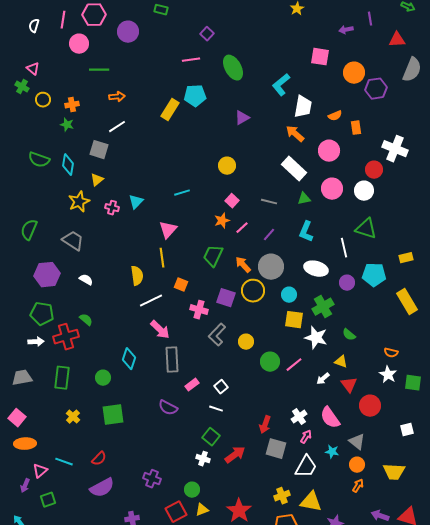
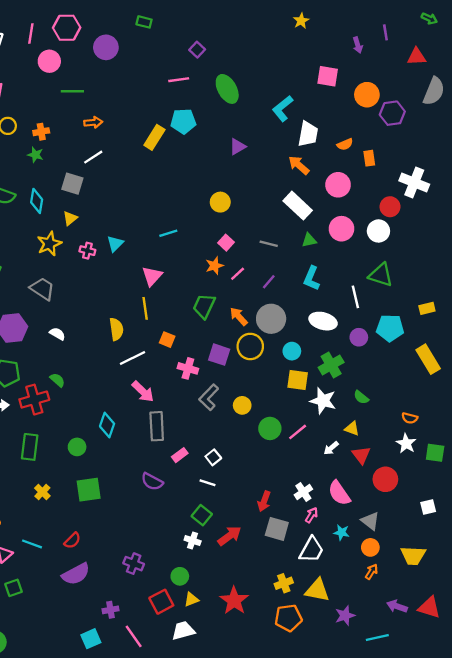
purple arrow: (346, 30) -> (358, 45), turned -96

